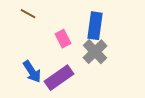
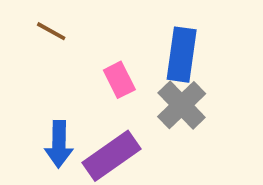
blue arrow: (32, 72) -> (59, 144), turned 35

